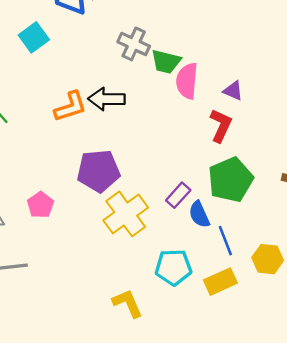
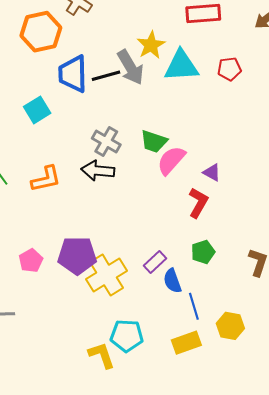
gray cross: (134, 44) -> (106, 142), moved
pink semicircle: (187, 81) -> (171, 160), turned 32
orange L-shape: (70, 107) -> (46, 179), moved
purple pentagon: (98, 171) -> (77, 255), moved
green pentagon: (231, 180) -> (203, 252), size x0.6
cyan pentagon: (173, 267) -> (127, 336), moved

